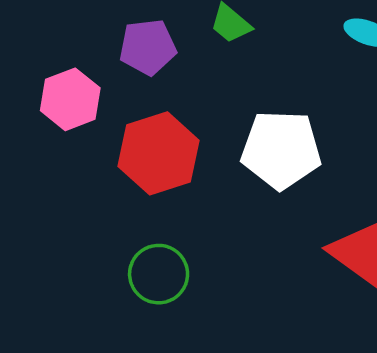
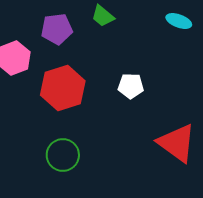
white pentagon: (281, 150) -> (131, 86), size x0.6

